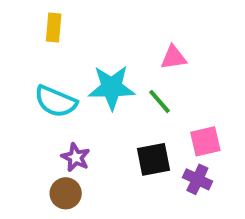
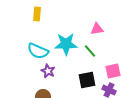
purple star: (76, 157) -> (48, 71), moved

